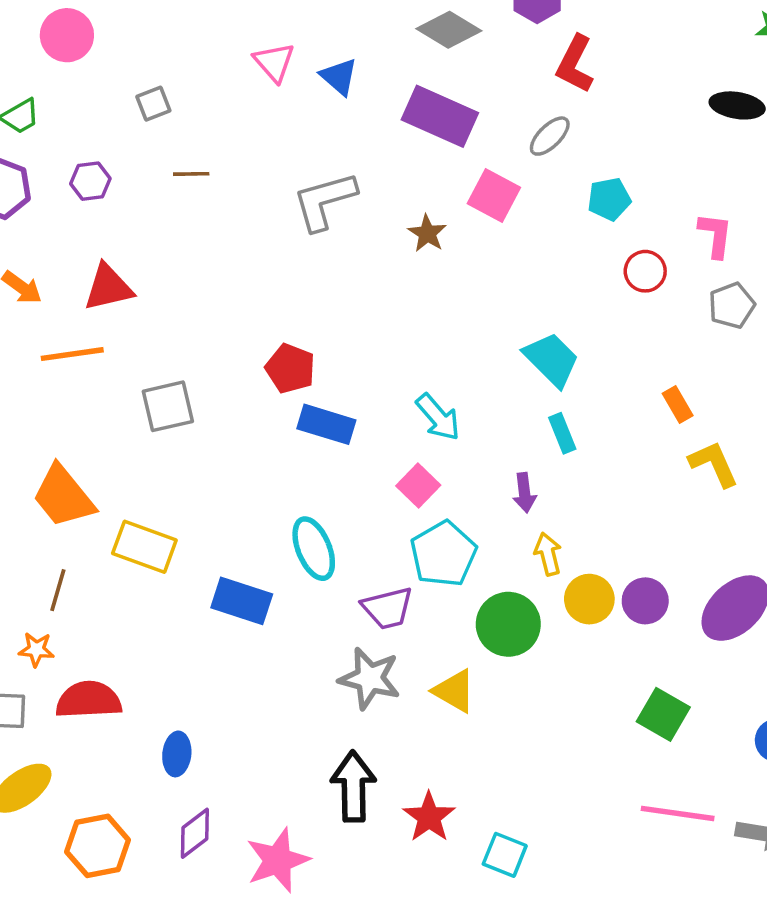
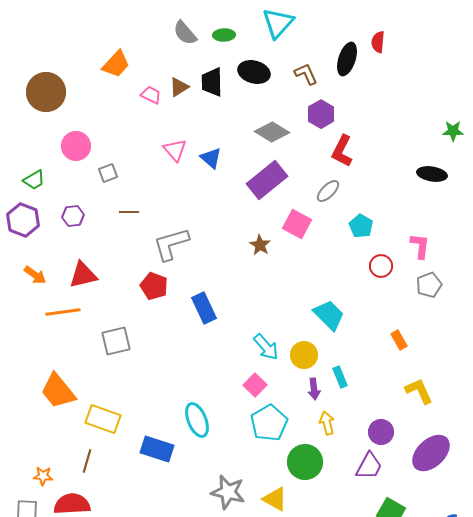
pink circle: (67, 35) -> (76, 146), moved
purple rectangle: (440, 116) -> (267, 180), turned -63
cyan pentagon: (609, 199) -> (361, 226), turned -30
gray L-shape: (325, 201) -> (171, 244), moved
red pentagon: (290, 368) -> (154, 286), moved
blue rectangle: (326, 424) -> (204, 308), moved, turned 48
cyan rectangle: (562, 433) -> (340, 377), moved
yellow L-shape: (714, 464) -> (419, 391), moved
brown line: (58, 590) -> (87, 461), moved
yellow circle: (589, 599) -> (304, 355), moved
purple circle: (645, 601) -> (381, 432), moved
purple trapezoid: (388, 608) -> (369, 466), moved, turned -48

